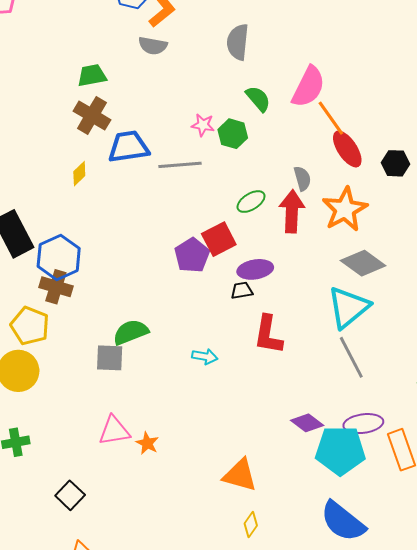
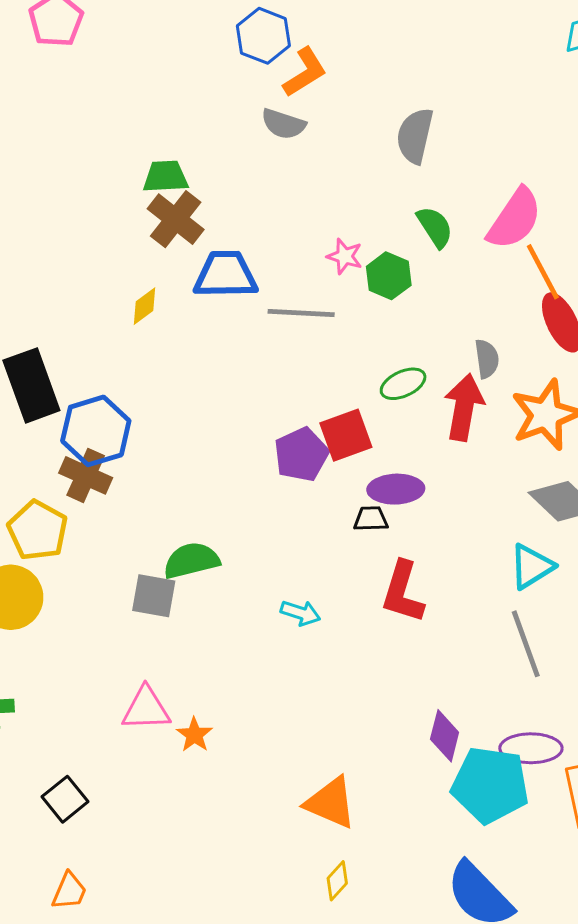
green trapezoid: (92, 75) -> (166, 177), moved
cyan triangle: (348, 307) -> (532, 566), size x0.7
purple diamond: (307, 423) -> (445, 736), turned 60

